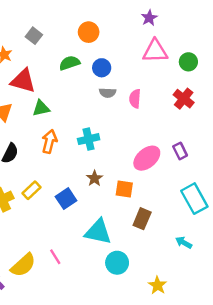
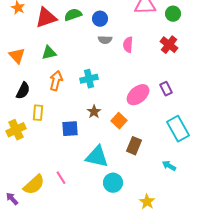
red triangle: (23, 81) -> (46, 18), moved, turned -35
orange square: (124, 189) -> (119, 121), turned 35
yellow rectangle: (32, 190) -> (38, 113), moved, turned -42
blue square: (66, 199) -> (70, 129), turned 30

